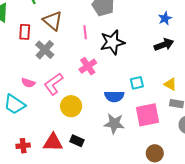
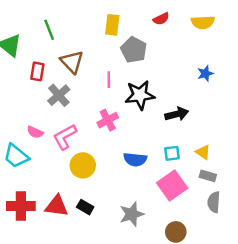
black arrow: (164, 45) -> (177, 114), moved
cyan square: (137, 83) -> (172, 153), moved
pink square: (147, 115) -> (172, 185), turned -30
gray star: (114, 124) -> (132, 214), moved, turned -30
red cross: (23, 146) -> (21, 206), size x1.6

